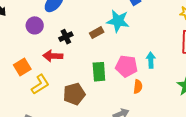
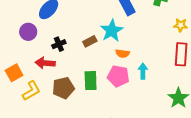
cyan star: (118, 21) -> (112, 31), turned 30
orange semicircle: (138, 87) -> (123, 53), moved, turned 88
brown pentagon: (74, 94) -> (63, 88), moved

